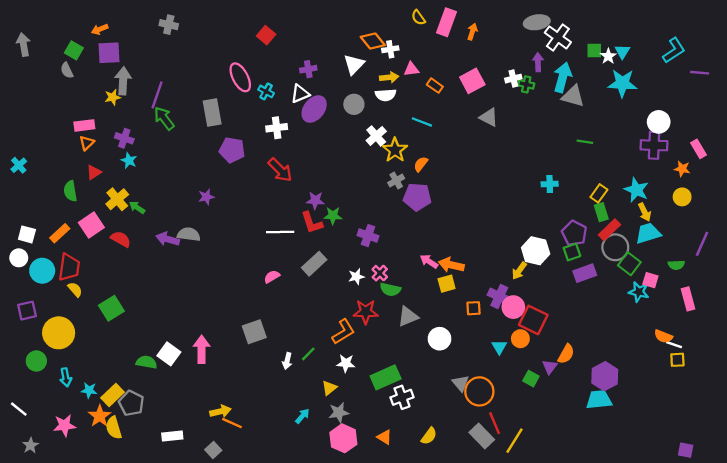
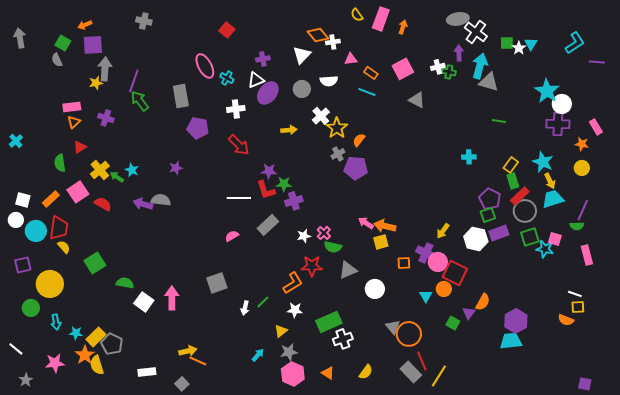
yellow arrow: (389, 77) -> (289, 130), moved
cyan star: (622, 83) -> (547, 91), moved, turned 30
cyan line: (422, 122) -> (367, 92), moved
cyan star: (129, 161) -> (132, 170), moved
purple cross: (368, 236) -> (294, 201), moved, turned -36
purple line: (702, 244) -> (583, 210), moved
white hexagon: (536, 251) -> (476, 239), moved
green square: (629, 264) -> (530, 237), moved, turned 36
orange semicircle: (663, 336) -> (566, 320), moved
green semicircle: (147, 362) -> (125, 283), moved

